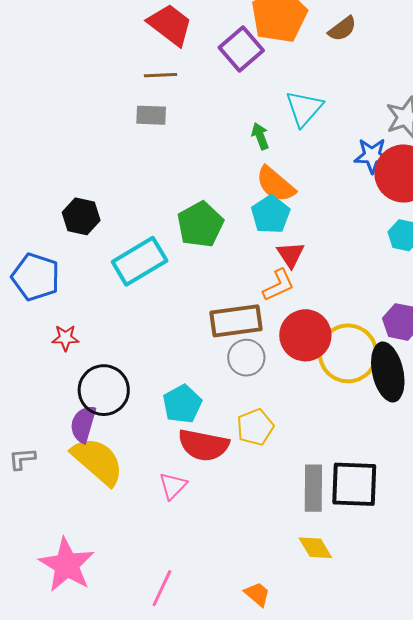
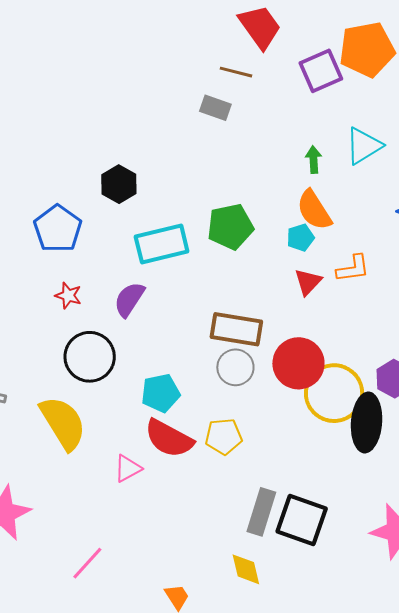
cyan pentagon: (271, 214) -> (300, 238), size x0.7
orange L-shape: (279, 285) -> (353, 269), moved
purple semicircle: (83, 424) -> (129, 299), moved

